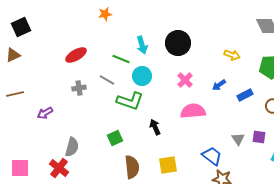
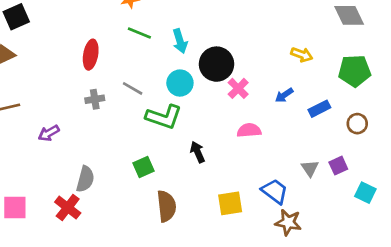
black circle: (178, 43) -> (217, 64), moved
red ellipse: (76, 55) -> (91, 55), turned -50
green line: (121, 59) -> (139, 33), moved
pink semicircle: (193, 111) -> (249, 130), size x0.7
purple square: (259, 137) -> (338, 166), turned -32
yellow square: (168, 165) -> (230, 203), moved

